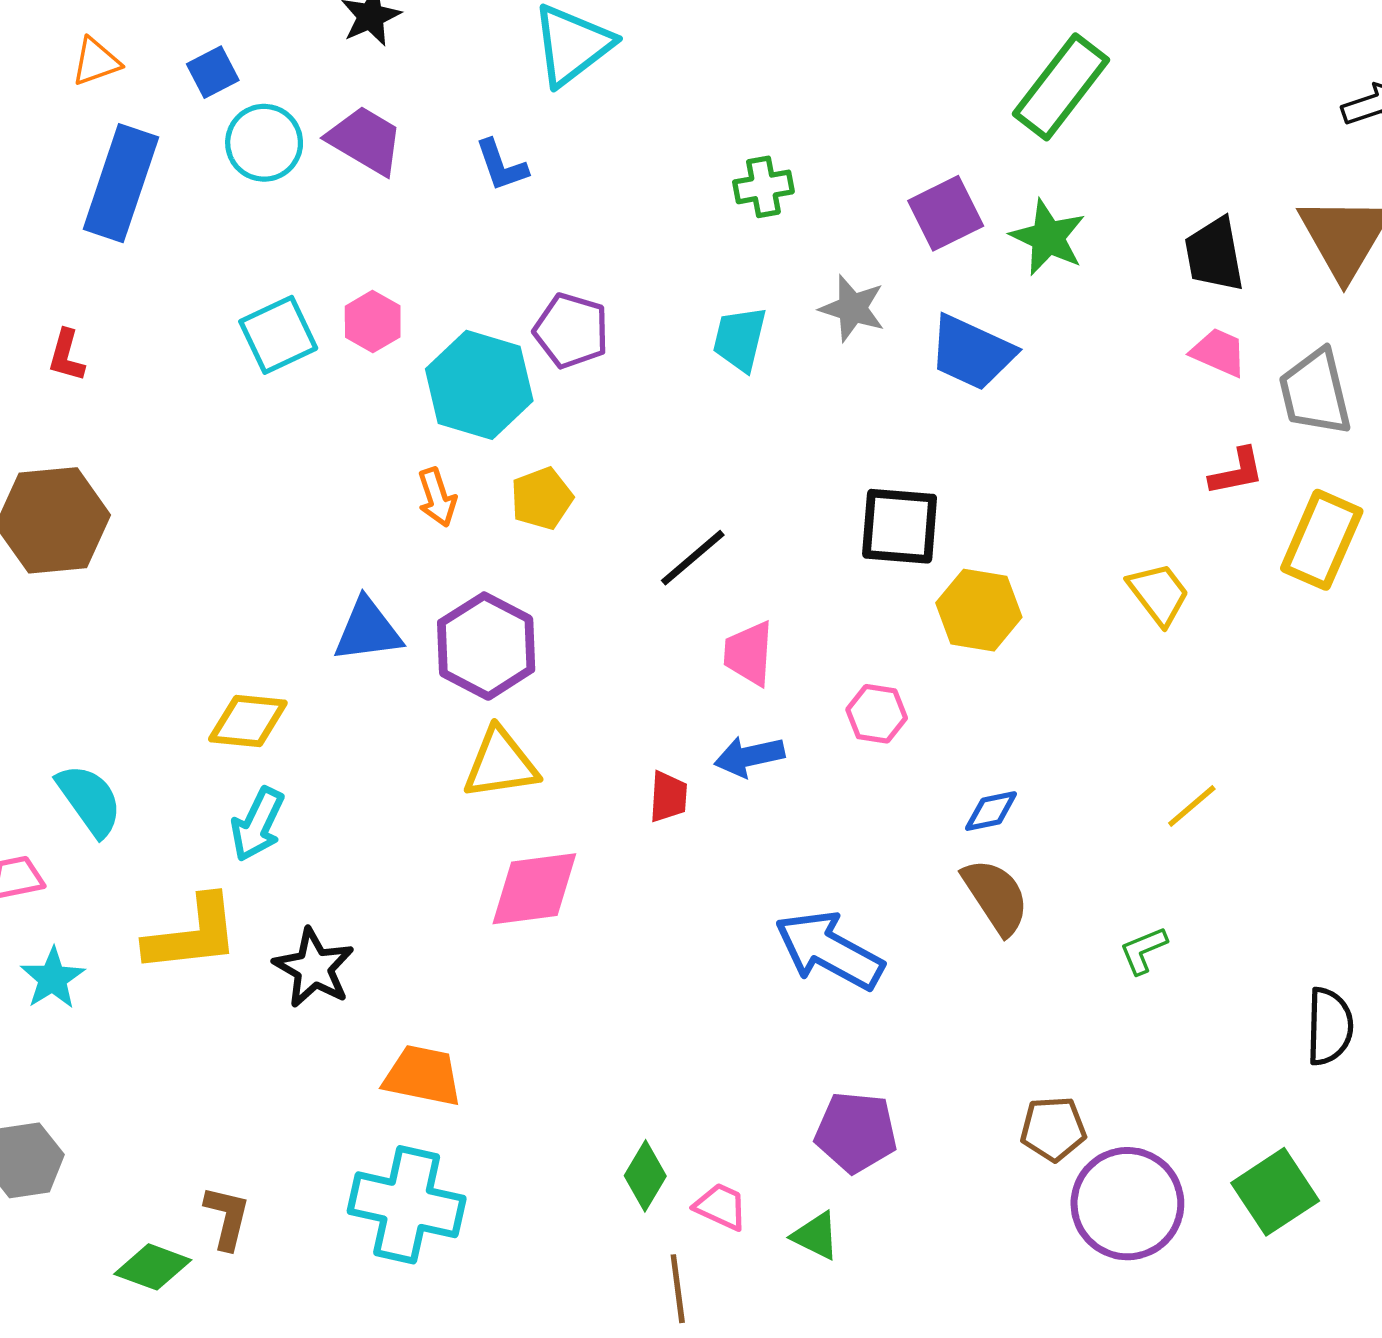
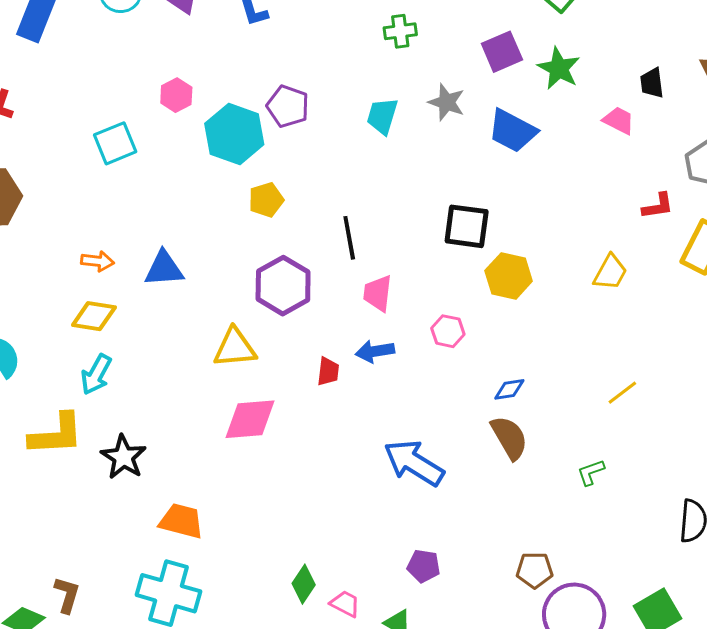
black trapezoid: (1214, 255) -> (652, 83), size x0.7
cyan square: (278, 335) -> (115, 143), moved
pink trapezoid: (1219, 352) -> (619, 120), moved
orange arrow: (437, 497) -> (97, 261), moved, turned -68
black line: (693, 558) -> (349, 238), turned -63
yellow trapezoid: (1159, 594) -> (610, 272), turned 63
purple hexagon: (486, 646) -> (283, 286), moved
purple pentagon: (856, 1132) -> (424, 566), size x0.7

